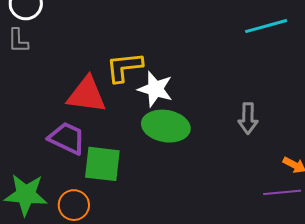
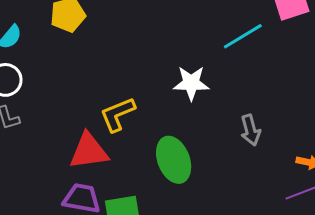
white star: (155, 89) -> (191, 83), moved
green ellipse: (166, 126) -> (174, 160), turned 75

